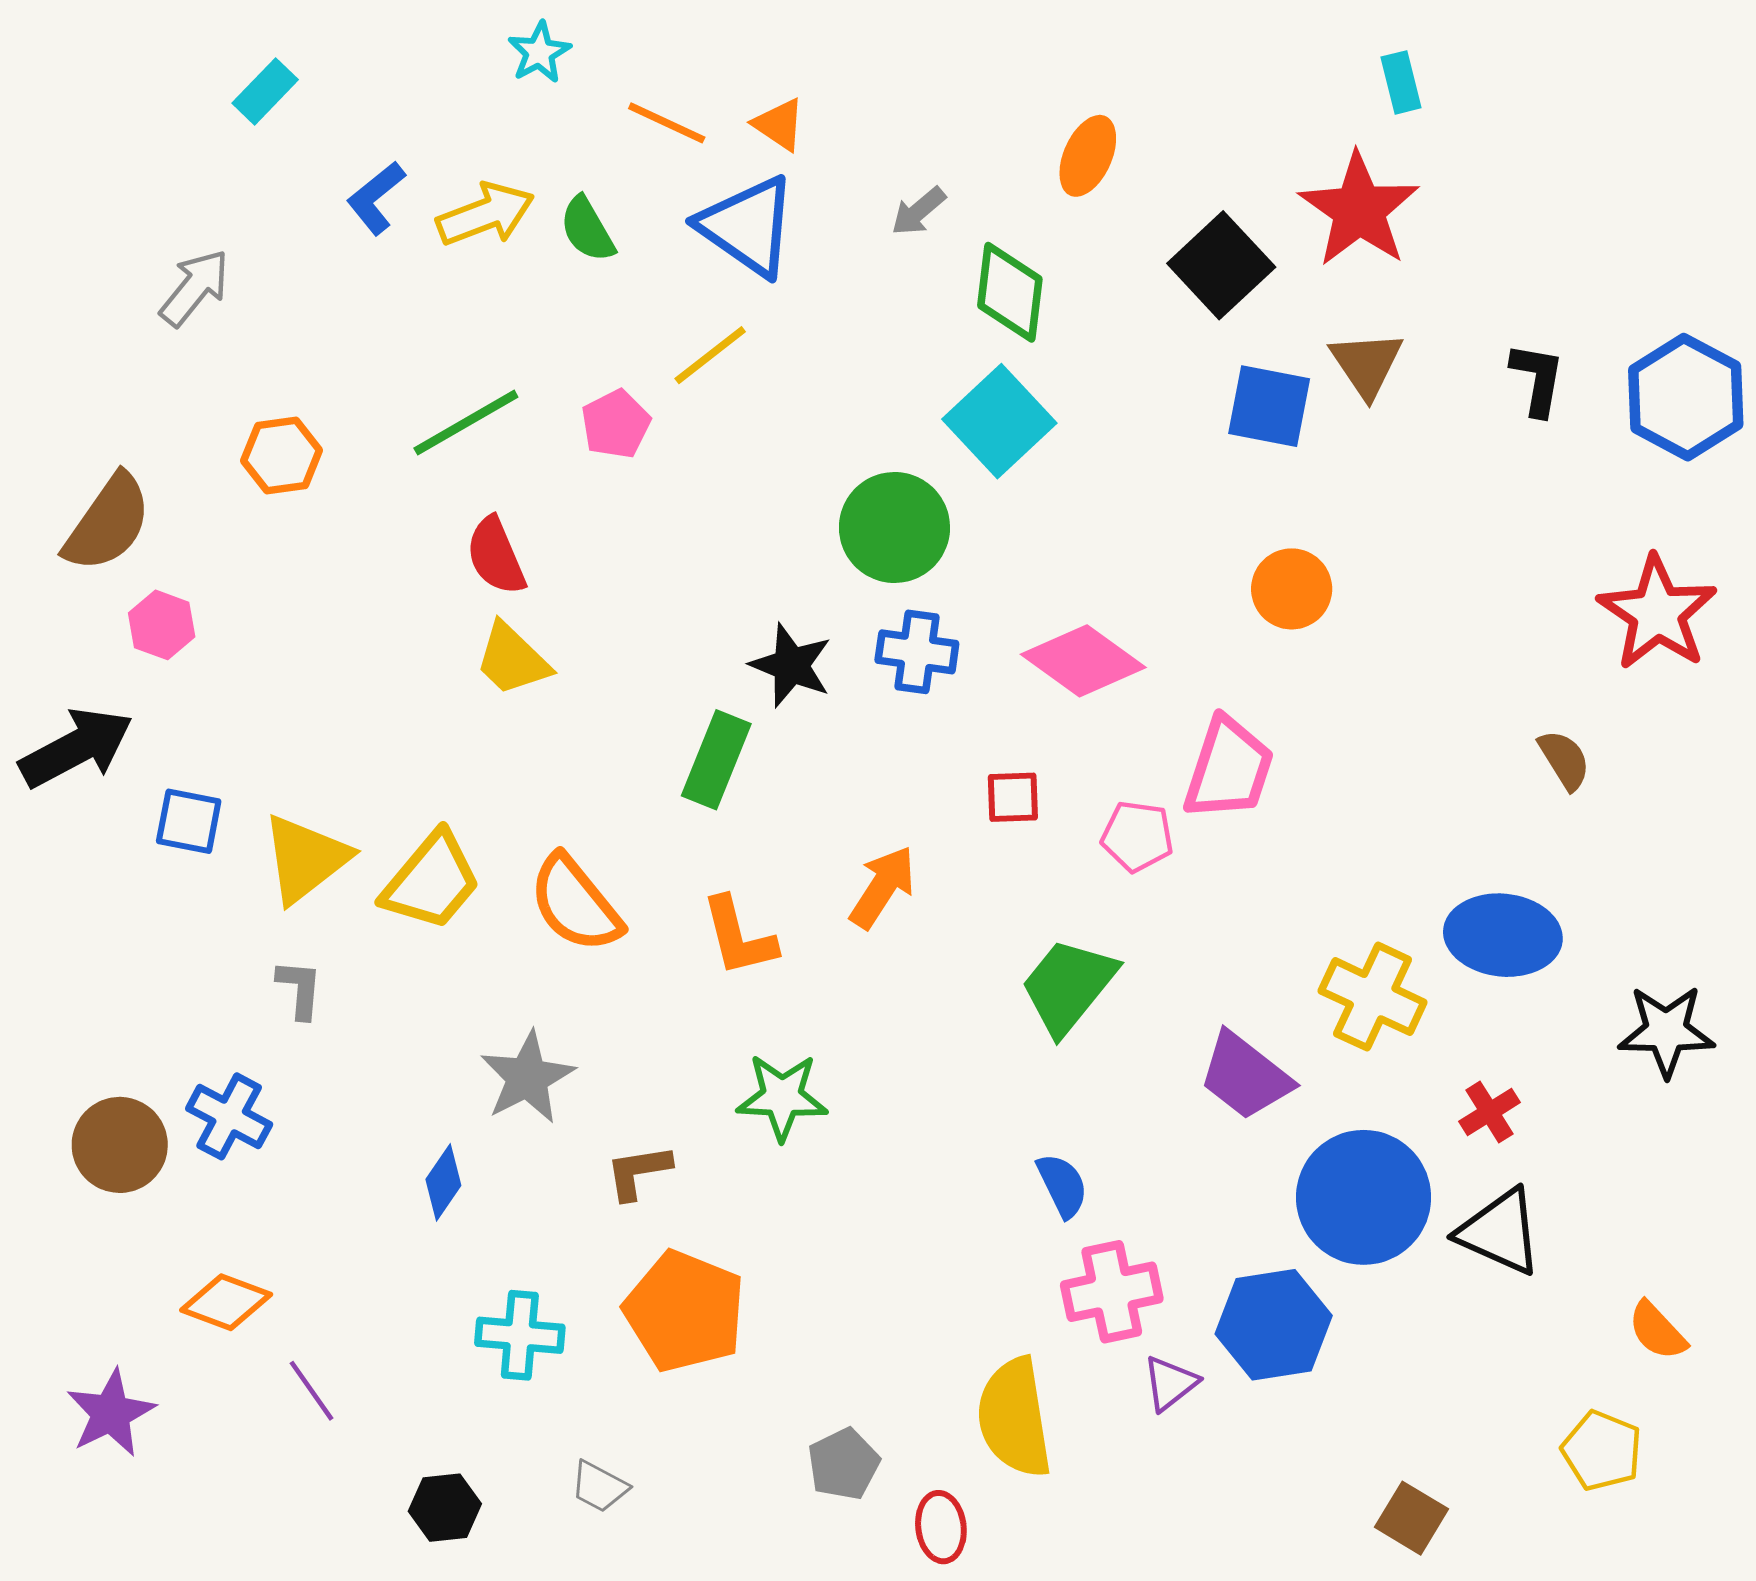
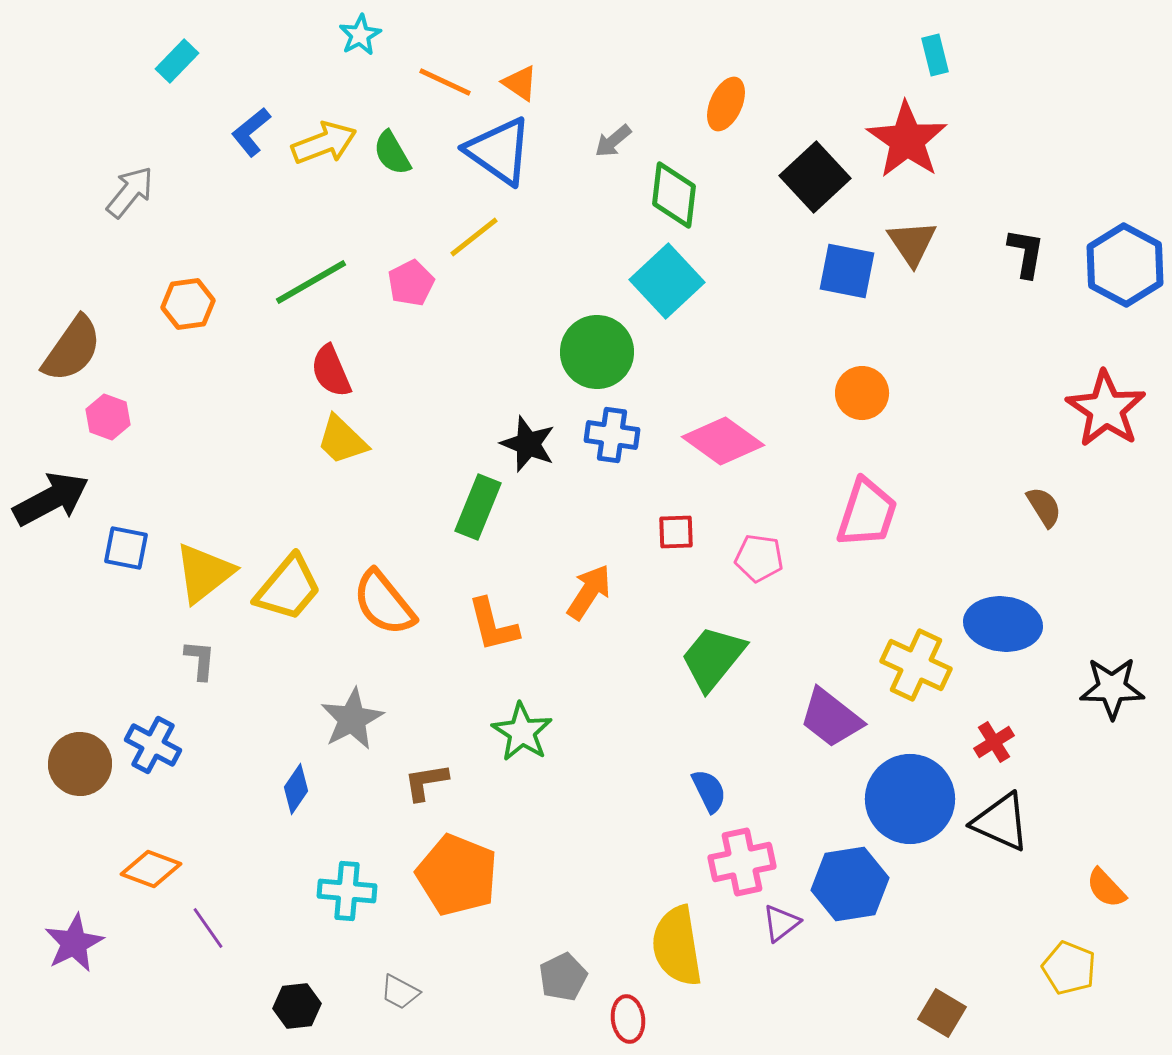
pink trapezoid: (1229, 769) -> (867, 513), moved
green star: (782, 1097) -> (522, 732), turned 30

